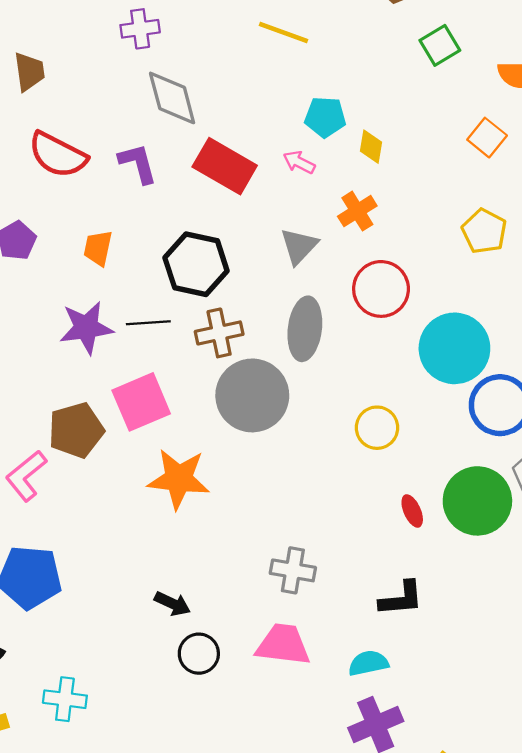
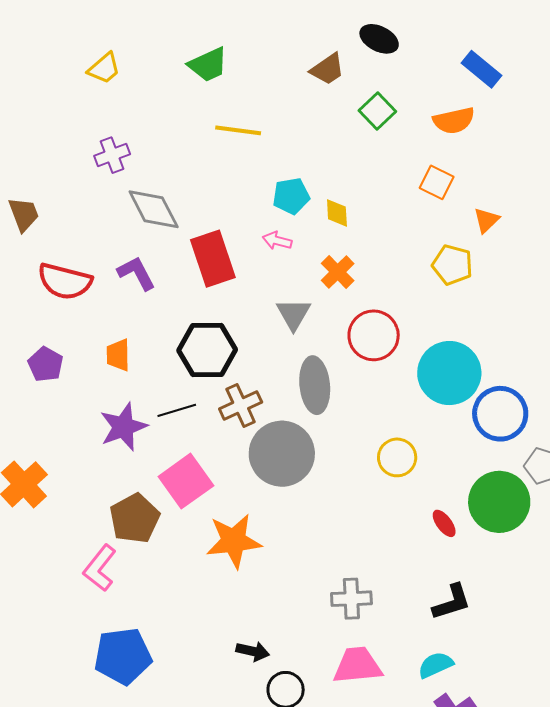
red rectangle: (225, 166) -> (213, 259), turned 54

